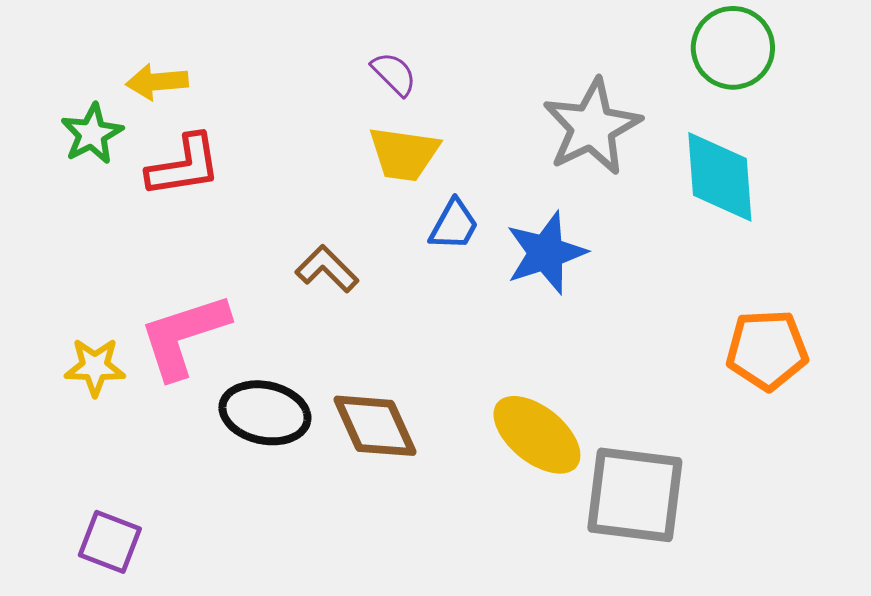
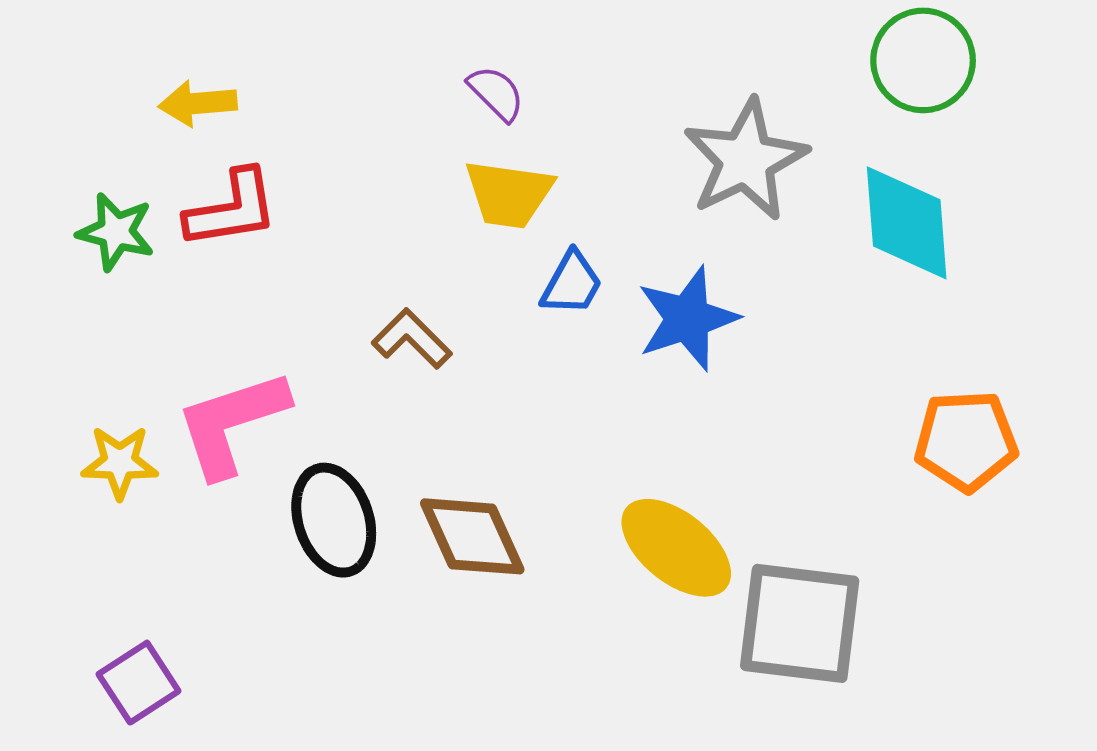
green star: (92, 134) -> (116, 232), moved, turned -30
black ellipse: (265, 413) -> (334, 520), turned 60
purple square: (110, 542) -> (139, 683), turned 36

